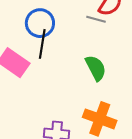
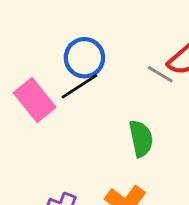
black line: (42, 44) -> (79, 86), turned 32

